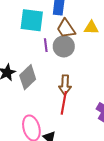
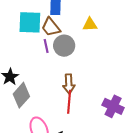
brown trapezoid: (66, 29) -> (51, 27), moved
gray diamond: (28, 77) -> (21, 95), moved

